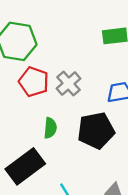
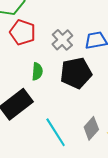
gray cross: (69, 84) -> (62, 40), moved

